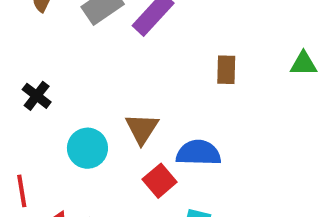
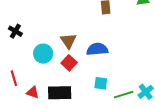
red square: (160, 181) -> (69, 63), moved

